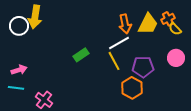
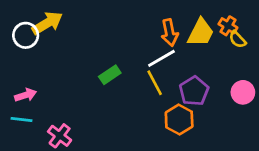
yellow arrow: (35, 17) -> (47, 23), turned -130
orange cross: (168, 19) -> (228, 26), turned -32
pink circle: (176, 58) -> (243, 92), moved
purple pentagon: (143, 67) -> (194, 91), turned -30

